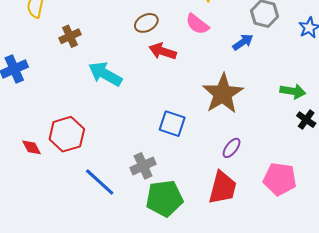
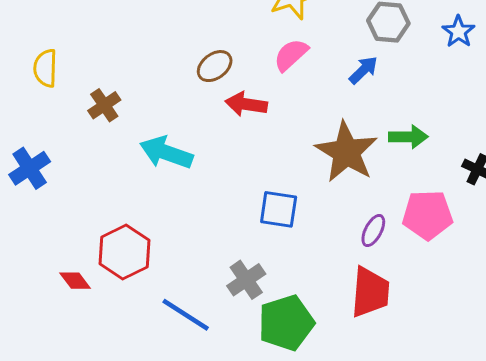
pink semicircle: (197, 24) -> (291, 55), turned 110
green arrow: (293, 91) -> (408, 137), moved
pink pentagon: (280, 179) -> (428, 215), moved

